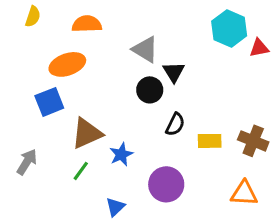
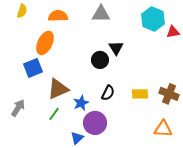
gray triangle: (145, 49) -> (101, 14), moved, turned -30
orange ellipse: (67, 64) -> (45, 43), turned -45
black semicircle: (175, 124) -> (108, 93), moved
purple circle: (166, 184) -> (95, 123), moved

